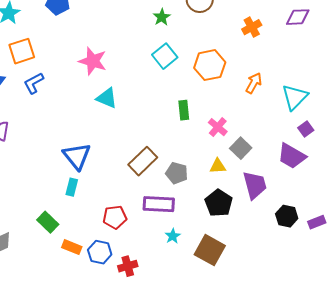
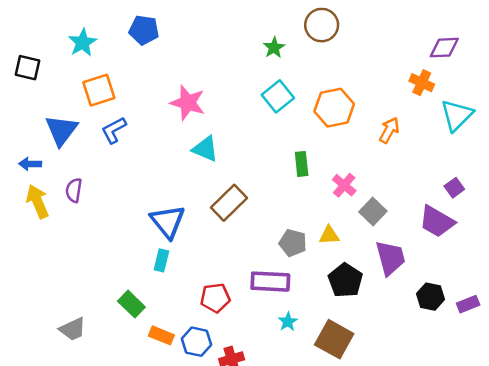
orange cross: (252, 27) -> (422, 83), moved, turned -36
cyan triangle: (295, 97) -> (457, 115), moved
brown rectangle: (143, 161) -> (229, 203), moved
yellow triangle: (218, 166) -> (329, 235), moved

